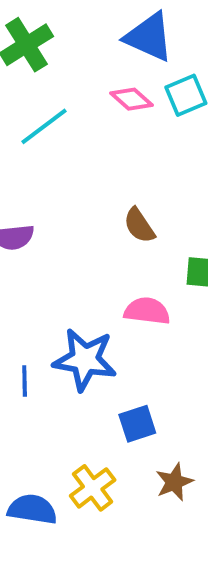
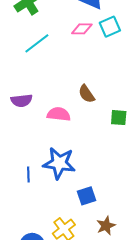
pink diamond: (131, 99) -> (82, 29), turned -40
pink semicircle: (147, 311) -> (59, 114), moved

